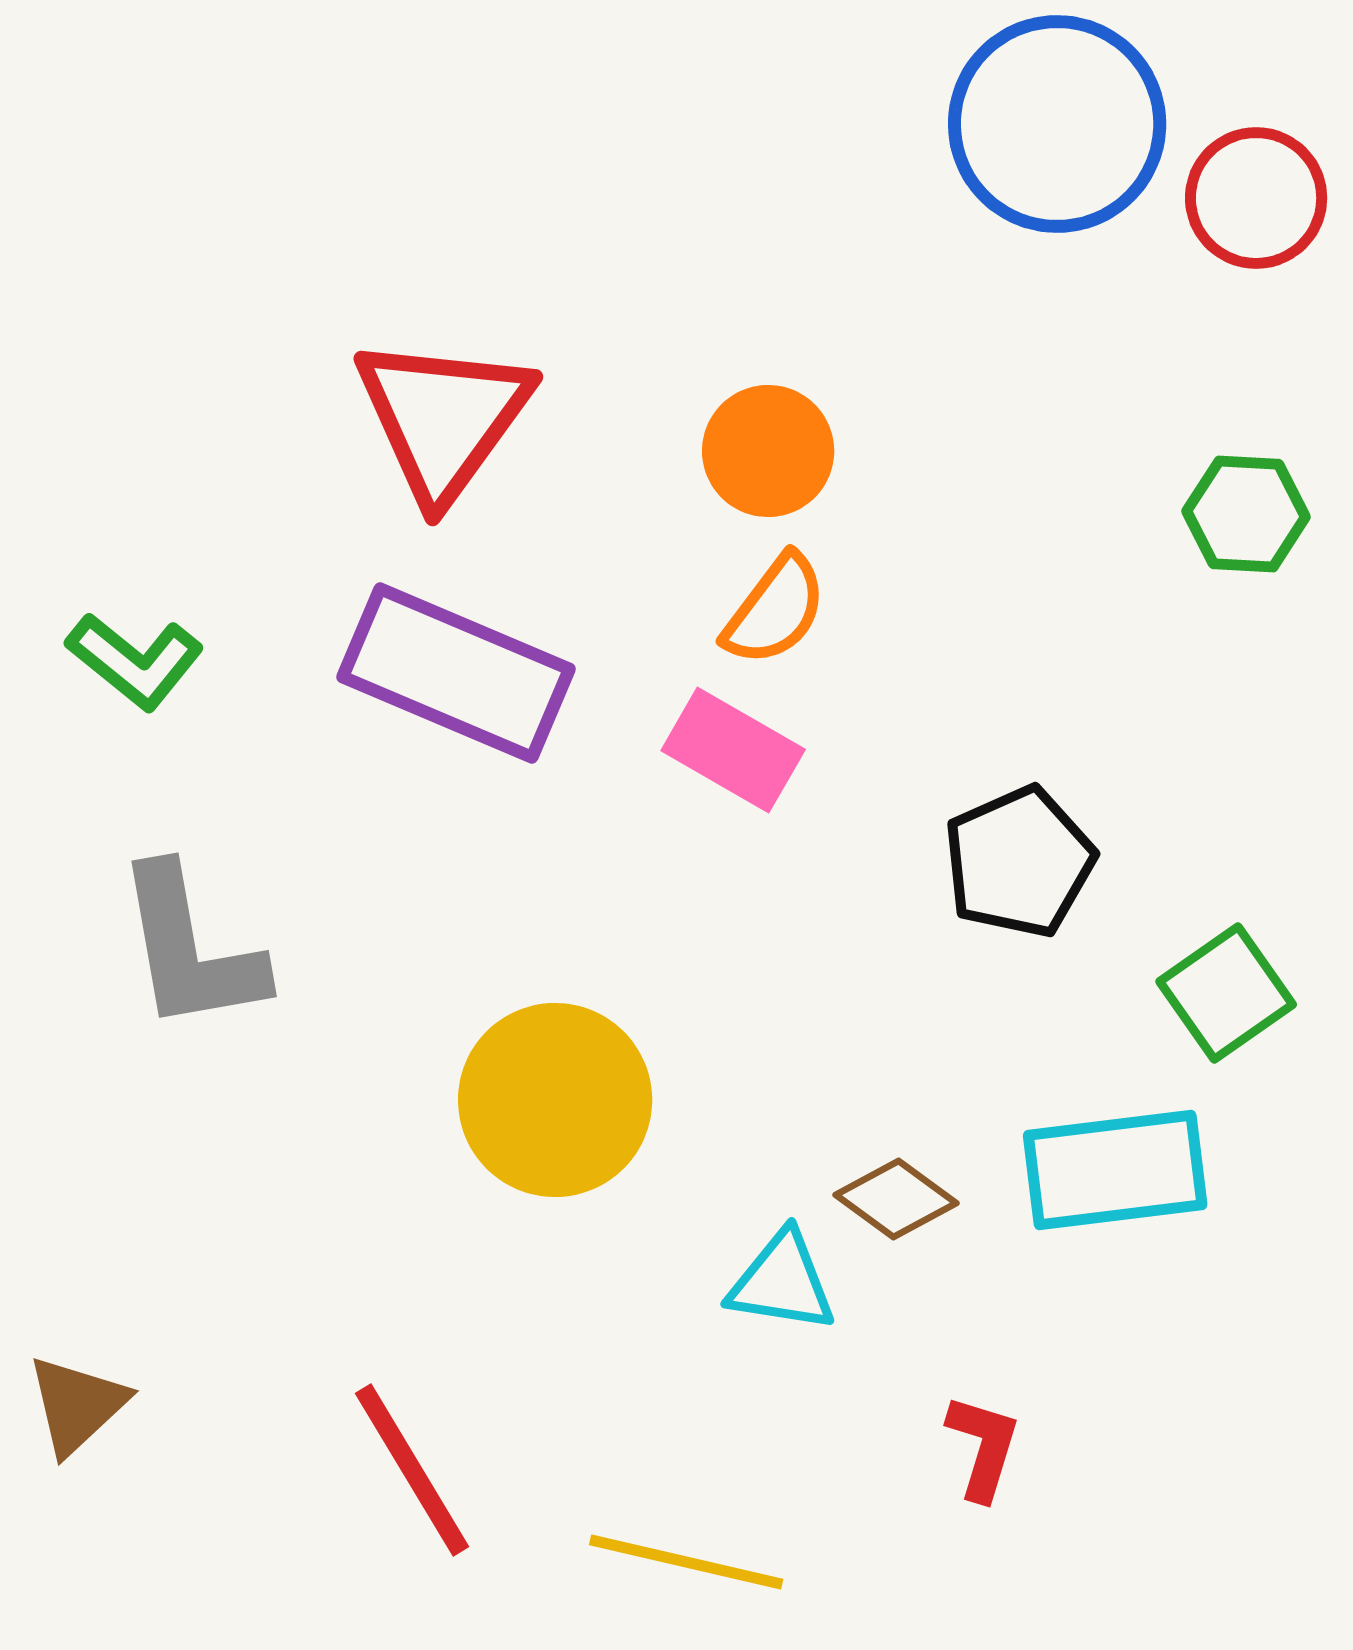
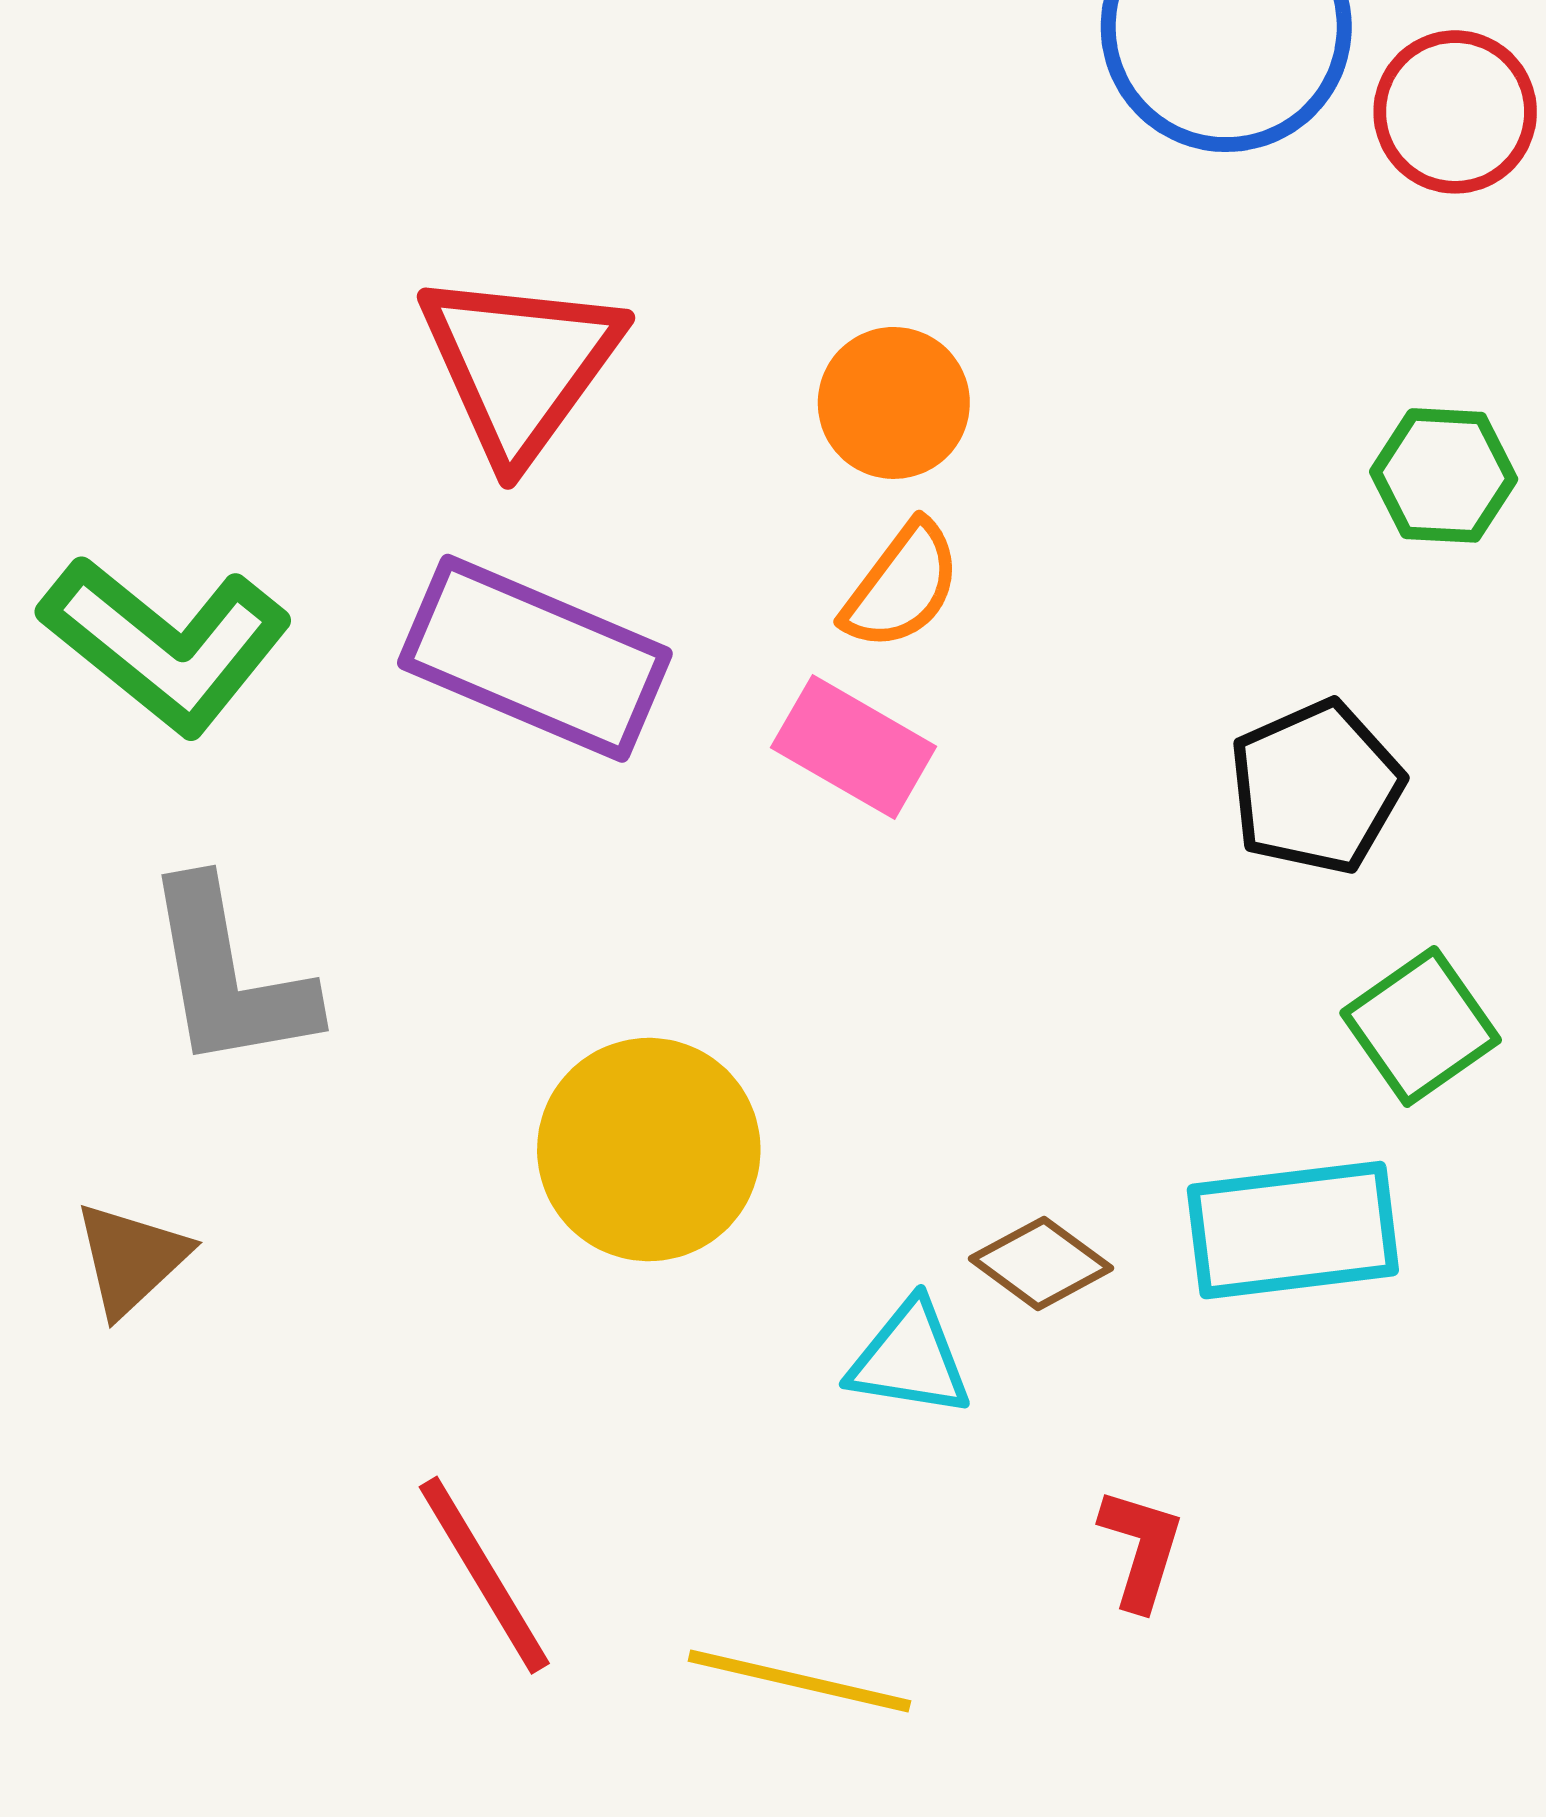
green L-shape: (135, 661) -> (166, 645), size x1.6
black pentagon: (1019, 862) -> (1316, 787), moved
brown triangle: (77, 1405) -> (131, 1259), moved

